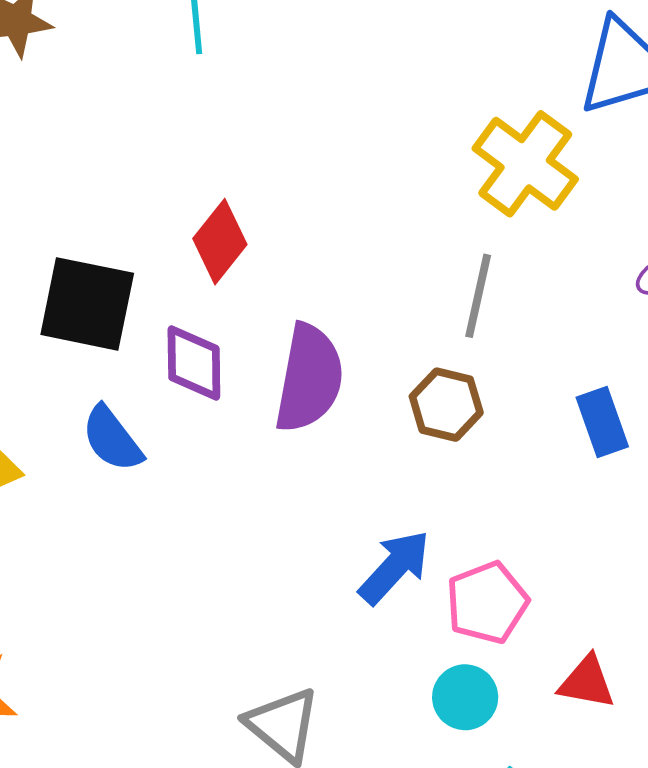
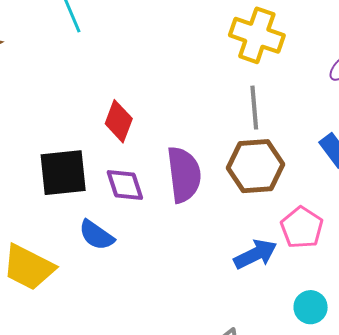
brown hexagon: (446, 405) -> (256, 166), size x1.5
blue arrow: (394, 567) -> (255, 254), turned 39
pink pentagon: (487, 603) -> (302, 228), moved

